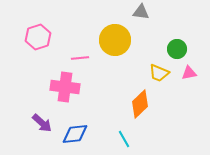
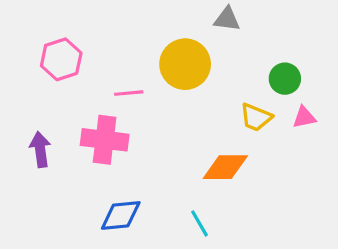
orange diamond: (140, 104) -> (225, 167), turned 44
purple arrow: (42, 123) -> (40, 149), moved, turned -140

